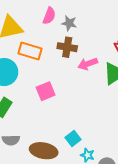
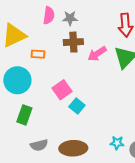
orange rectangle: (30, 51) -> (38, 54), size x0.6
cyan square: (73, 138) -> (77, 106), moved

